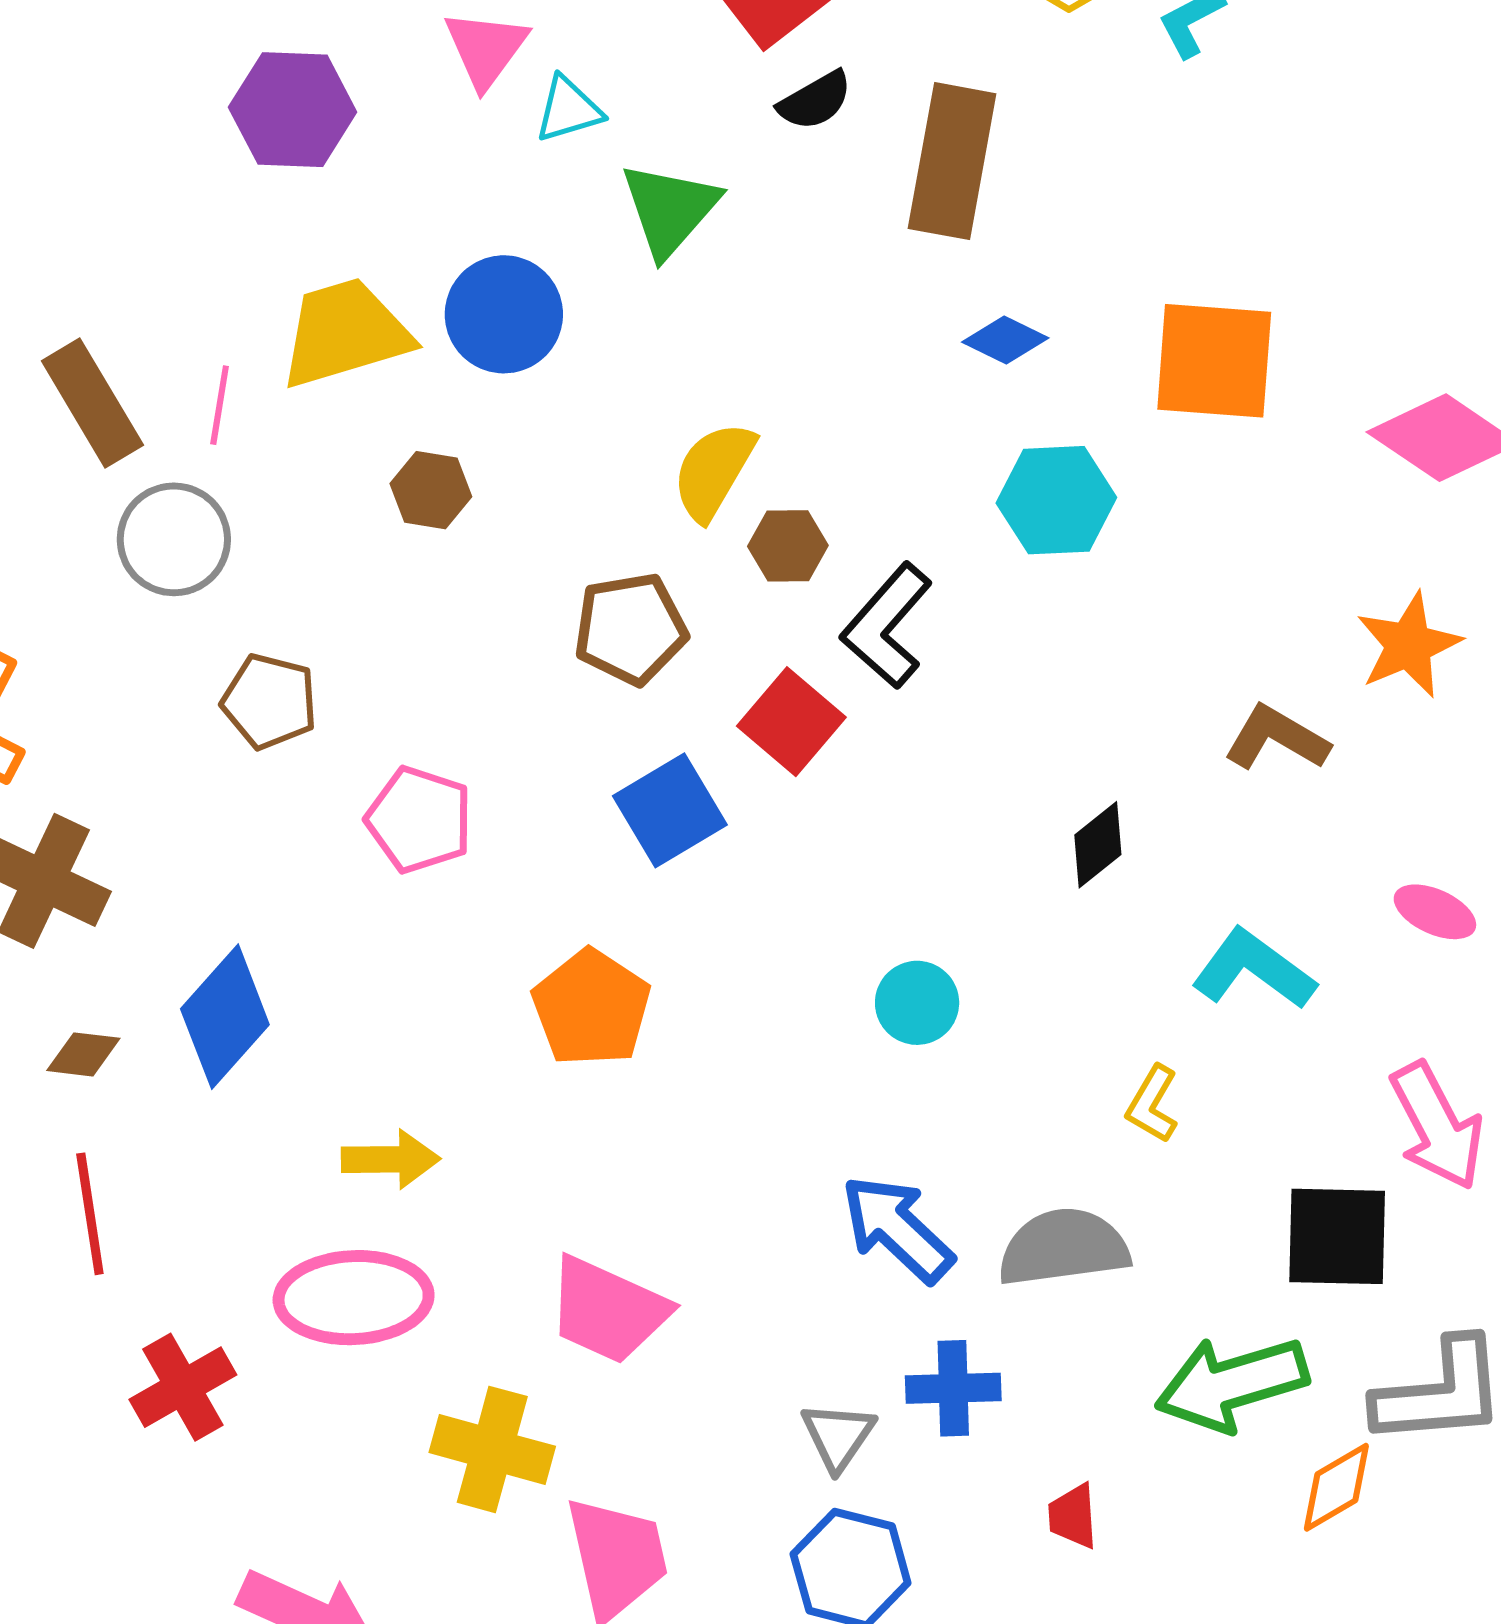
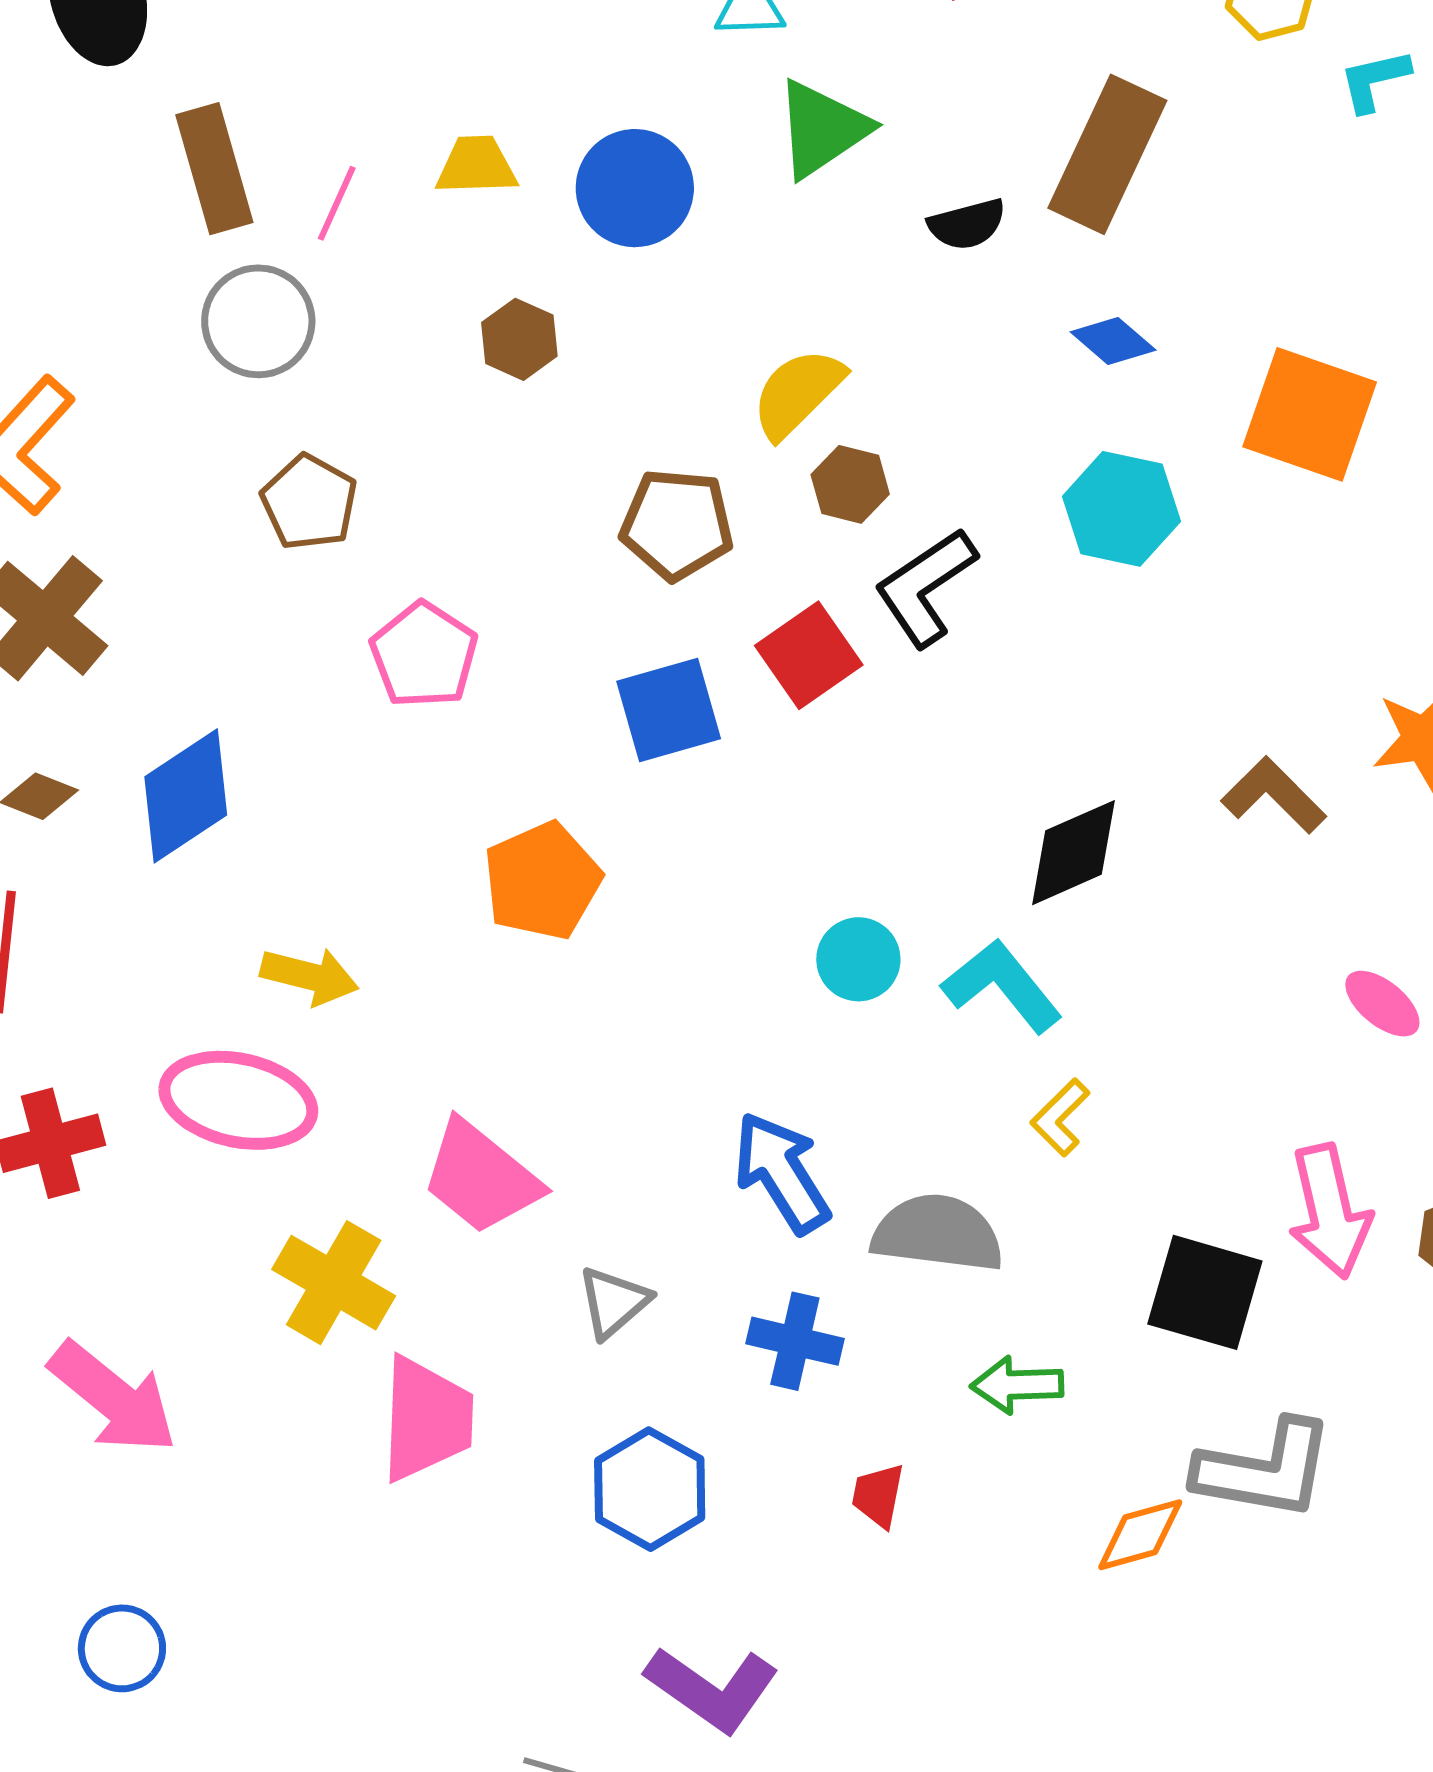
black semicircle: (815, 101) -> (967, 224), moved
yellow trapezoid: (345, 333) -> (476, 166), size x0.6
black diamond: (1098, 845) -> (1074, 853), size x1.4
cyan L-shape: (1253, 969) -> (1002, 986), moved
green arrow: (1232, 1384) -> (1017, 1385), moved, size x0.6
gray triangle: (838, 1436) -> (614, 1302), moved

